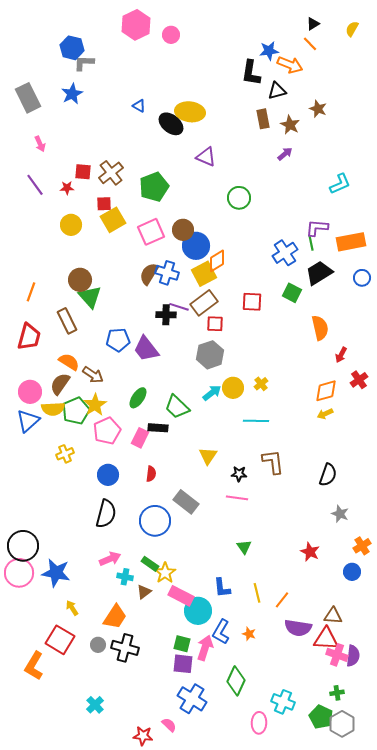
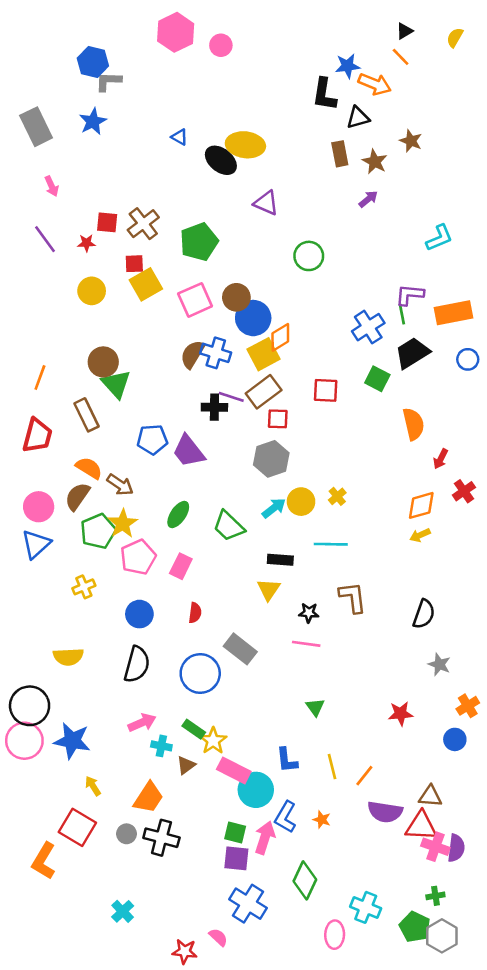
yellow semicircle: (53, 409) -> (68, 657), moved
black rectangle: (158, 428) -> (280, 560), moved
red star: (310, 552) -> (401, 714), turned -30

